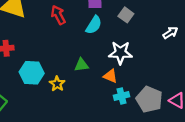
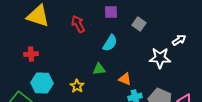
cyan semicircle: (94, 25) -> (110, 43), moved
white star: (120, 53) -> (160, 58), moved
cyan hexagon: (32, 73) -> (42, 83), moved

